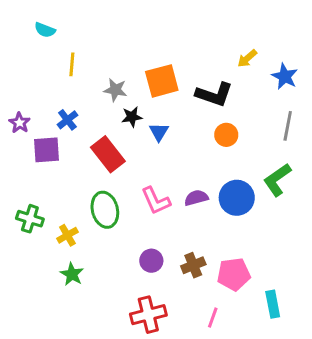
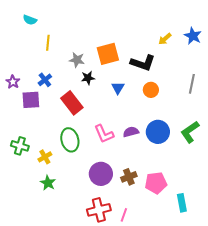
blue star: (285, 76) -> (193, 36), moved
blue triangle: (159, 132) -> (118, 88), moved
green L-shape: (277, 180) -> (190, 132), moved
purple circle: (151, 261) -> (101, 174), size x1.5
pink line: (213, 318) -> (124, 215), moved

